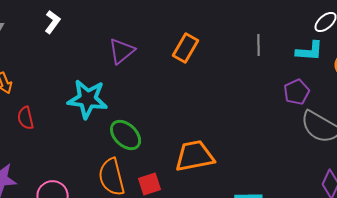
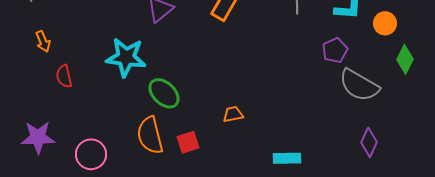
orange trapezoid: (195, 156) -> (233, 114), size x0.5

